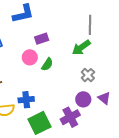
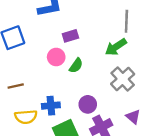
gray cross: (88, 75) -> (123, 79), size x1.5
purple triangle: (104, 98) -> (133, 117), moved
purple circle: (83, 99) -> (88, 104), moved

